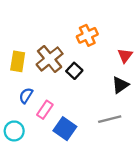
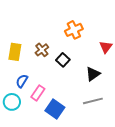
brown cross: (50, 59) -> (42, 50), size x0.6
black triangle: (120, 85) -> (93, 74), moved
cyan circle: (14, 131) -> (12, 102), moved

